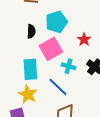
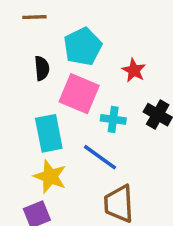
pink square: (51, 49) -> (79, 94), turned -30

